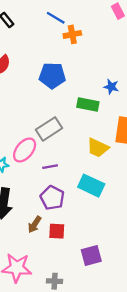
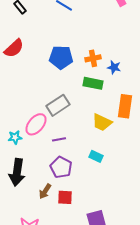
orange cross: (72, 34) -> (93, 58), moved
cyan rectangle: (91, 186) -> (96, 156), size x0.6

